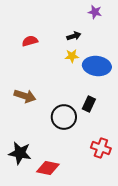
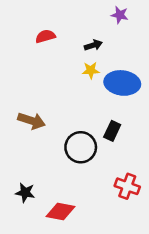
red semicircle: (30, 41) -> (45, 36), moved
black star: (20, 153) -> (25, 193), size x0.7

